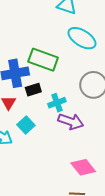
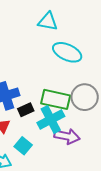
green rectangle: (43, 60) -> (56, 99), moved
cyan cross: (57, 103) -> (51, 119), size x1.5

